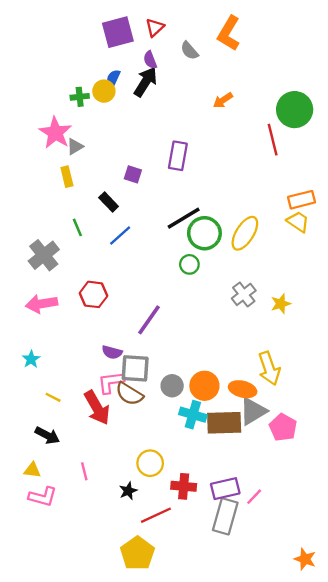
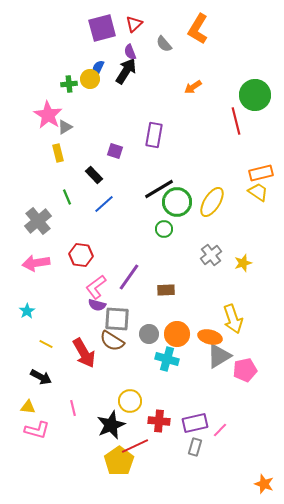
pink L-shape: (111, 382) -> (96, 287), moved, turned -30
brown rectangle: (224, 423) -> (166, 290), moved, size x0.6
pink pentagon: (283, 427) -> (245, 370), turned 30
black star: (128, 491) -> (111, 425), size x1.8
gray rectangle: (225, 516) -> (195, 447), size x0.6
yellow pentagon: (137, 553) -> (119, 461), moved

